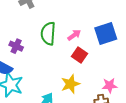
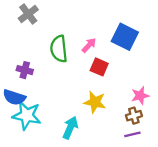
blue square: (106, 33) -> (125, 37), turned -35
yellow star: (70, 84) -> (95, 102), turned -30

